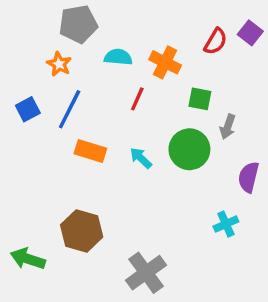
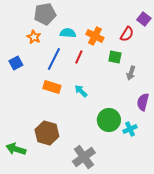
red semicircle: (216, 42) -> (127, 34), moved
blue line: (70, 109) -> (54, 59), moved
green circle: (189, 149) -> (109, 120), moved

